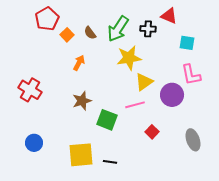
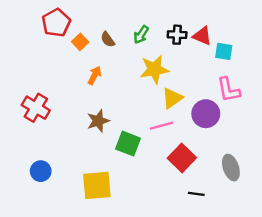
red triangle: (169, 16) -> (202, 36), moved
green arrow: (118, 29) -> (141, 35), size x0.6
red square: (152, 132) -> (182, 158), size x1.6
black line: (110, 162) -> (196, 194), moved

